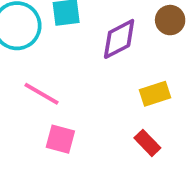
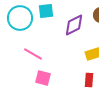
red rectangle: (147, 143) -> (89, 80), turned 48

